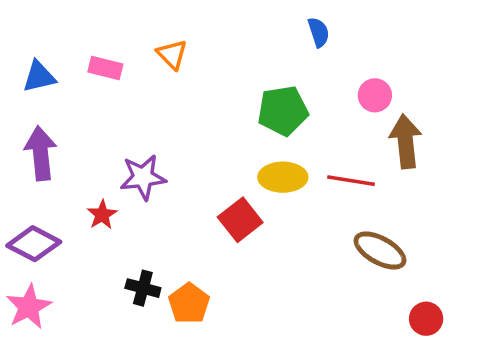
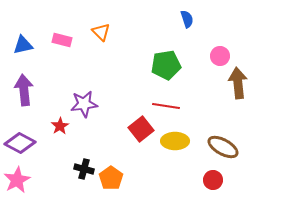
yellow ellipse: (283, 177) -> (175, 141), moved
red line: (351, 181) -> (166, 106), moved
red circle: (426, 319) -> (213, 180), moved

